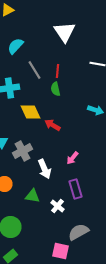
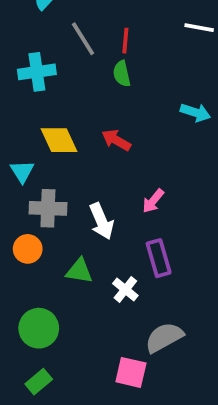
yellow diamond: (30, 112) -> (59, 140), moved
gray cross: (22, 151) -> (48, 208), moved, turned 30

